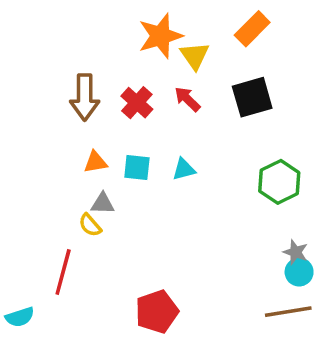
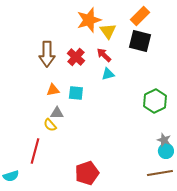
black square: (252, 97) -> (140, 41), moved, turned 30
cyan triangle: (184, 169) -> (108, 74), moved

